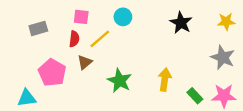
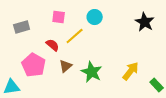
red semicircle: (74, 39) -> (53, 45), moved, turned -56
brown triangle: (85, 62) -> (66, 66), moved
yellow arrow: (165, 80) -> (131, 71), turned 30

